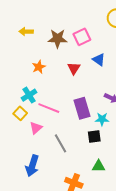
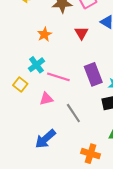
yellow square: (20, 113) -> (20, 85), moved
pink triangle: (36, 128) -> (46, 99), turned 32
blue arrow: (32, 166) -> (45, 139), turned 35

